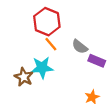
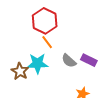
gray semicircle: (80, 47) -> (69, 61), moved

